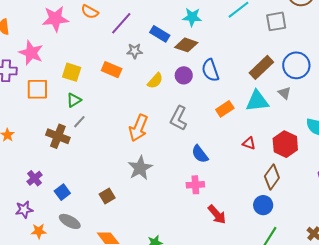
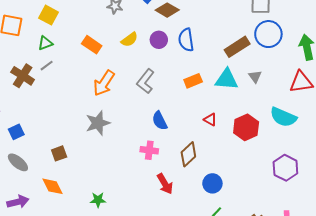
blue circle: (296, 65) -> (268, 34), moved
orange rectangle: (112, 70) -> (92, 45), moved
brown diamond: (272, 177) -> (188, 154), moved
brown square: (107, 196) -> (59, 153), moved

